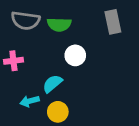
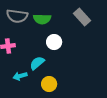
gray rectangle: (113, 22) -> (82, 17), turned -30
yellow circle: (58, 112) -> (49, 84), moved

